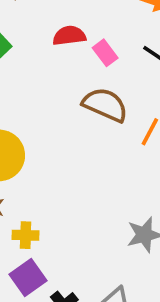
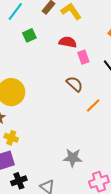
brown semicircle: (105, 105) -> (75, 84), size x0.7

